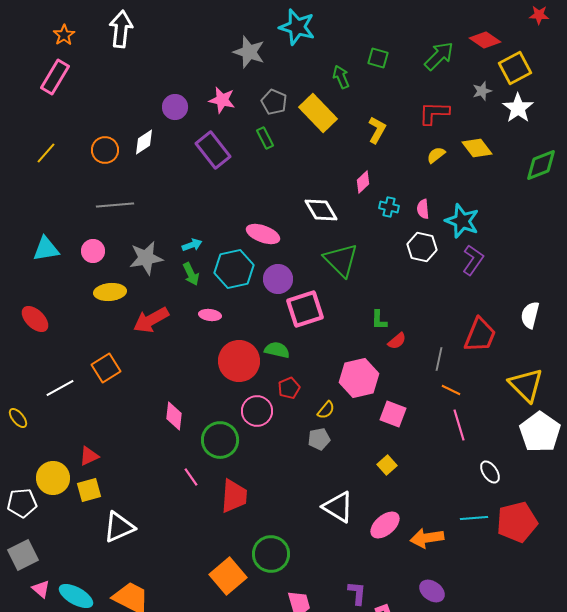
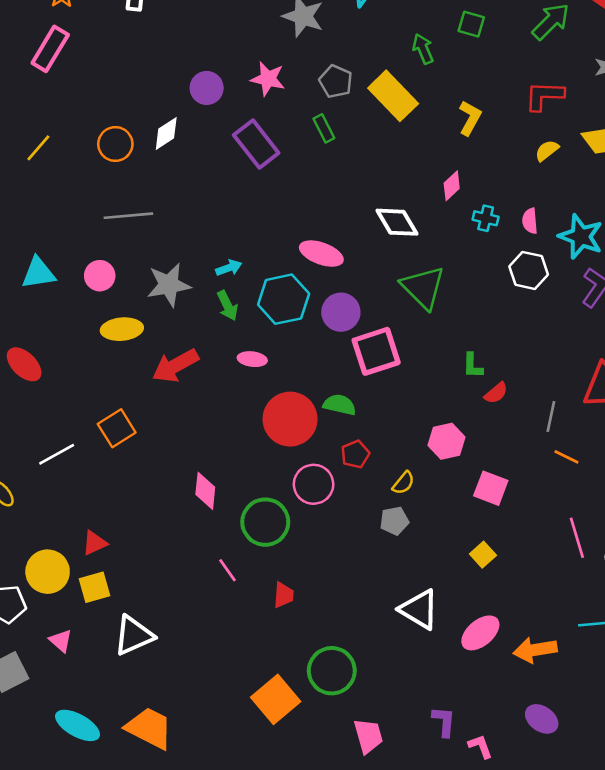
pink hexagon: (359, 378) -> (446, 441), size x0.7
pink line: (459, 425) -> (577, 538), moved
red trapezoid: (234, 496) -> (284, 595), size x0.6
pink triangle: (41, 589) -> (61, 641), moved

